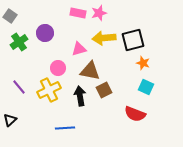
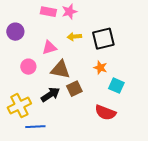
yellow arrow: (104, 38) -> (74, 37), size x0.6
orange star: (143, 63) -> (100, 68), moved
yellow cross: (49, 90) -> (19, 106), moved
black arrow: (80, 96) -> (50, 95), turned 66

